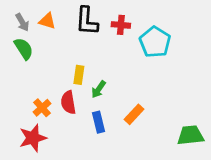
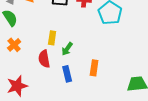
orange cross: (42, 108) -> (14, 45), moved
orange rectangle: (134, 114) -> (94, 68), turned -35

